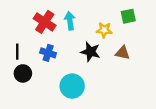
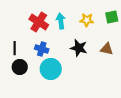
yellow star: (104, 30) -> (87, 20), moved
cyan circle: (72, 86) -> (51, 69), moved

